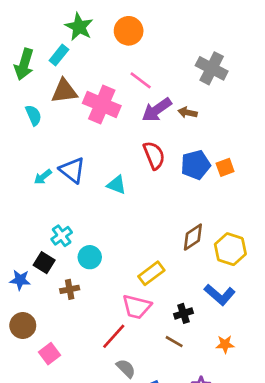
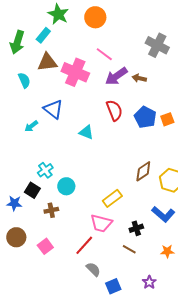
blue pentagon: (196, 165) -> (145, 117), turned -30
blue triangle: (72, 170) -> (53, 109), moved
pink square: (50, 354) -> (45, 246), moved

